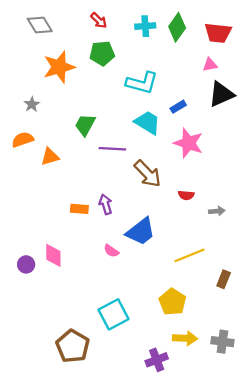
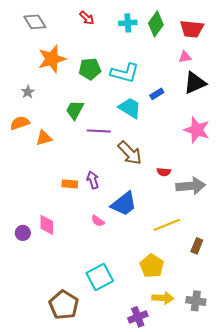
green pentagon: (102, 53) -> (90, 69), moved
pink star: (188, 143) -> (197, 130), moved
gray arrow: (217, 211) -> (191, 186), size x2.0

